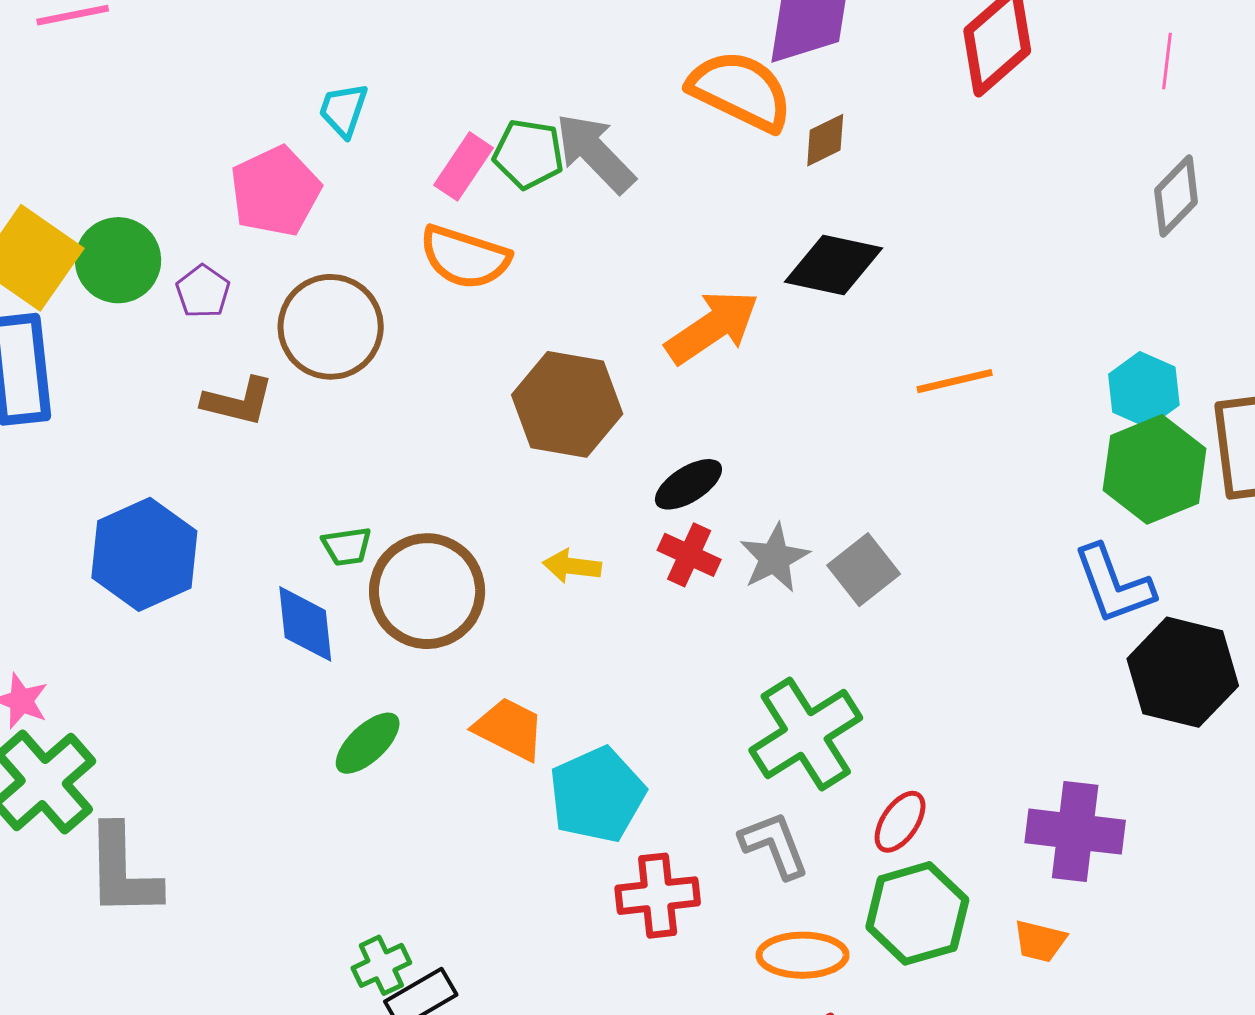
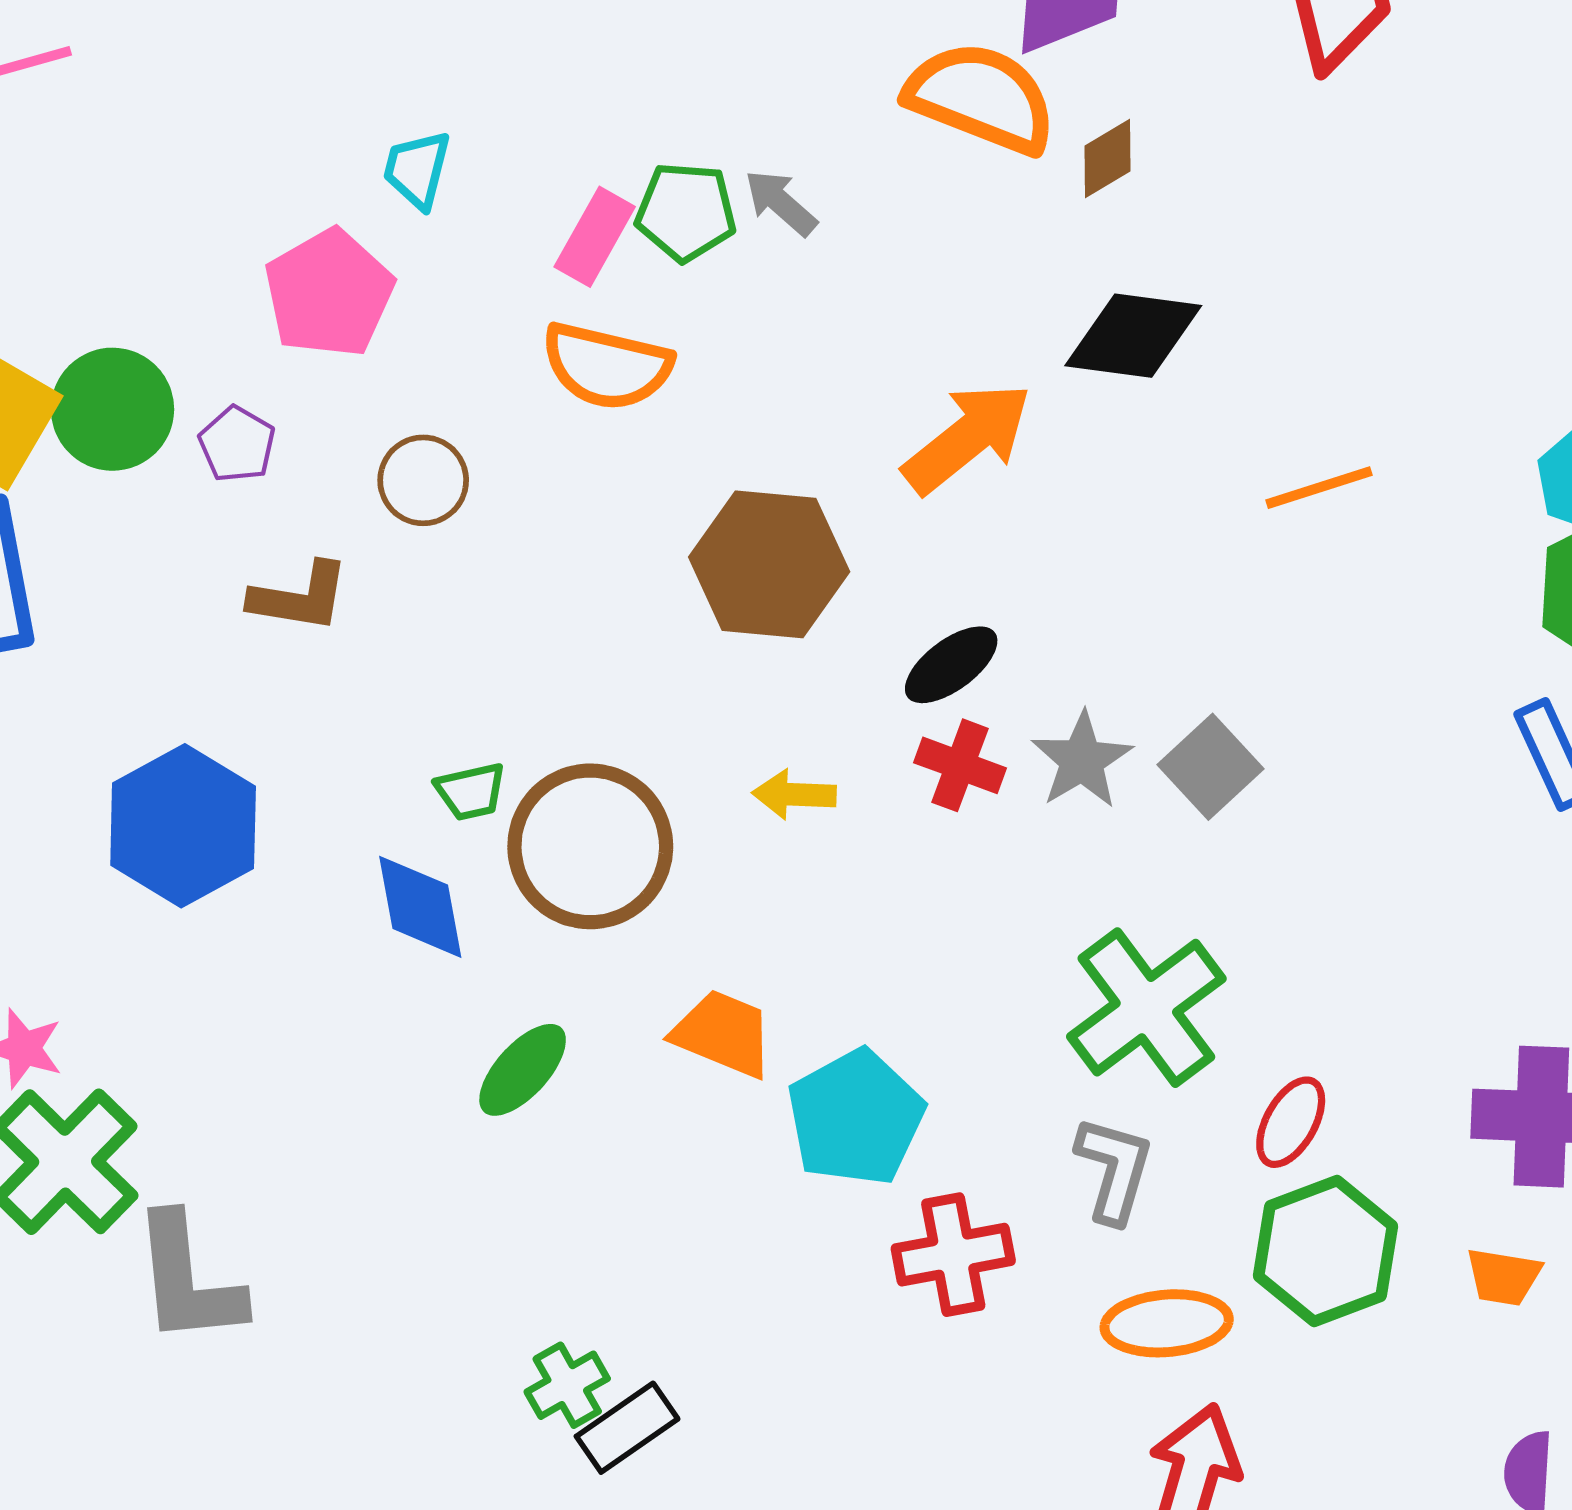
gray arrow: (595, 153) -> (781, 203), size x0.6
brown circle: (331, 327) -> (423, 480), size x0.6
gray L-shape: (774, 845) -> (1114, 1170), turned 42

